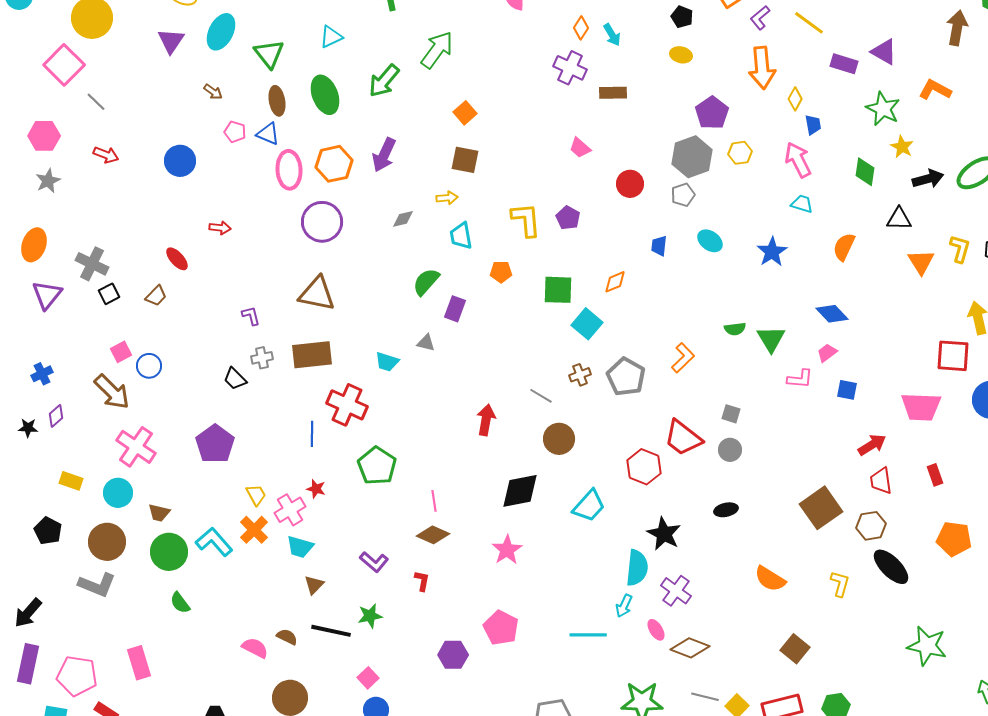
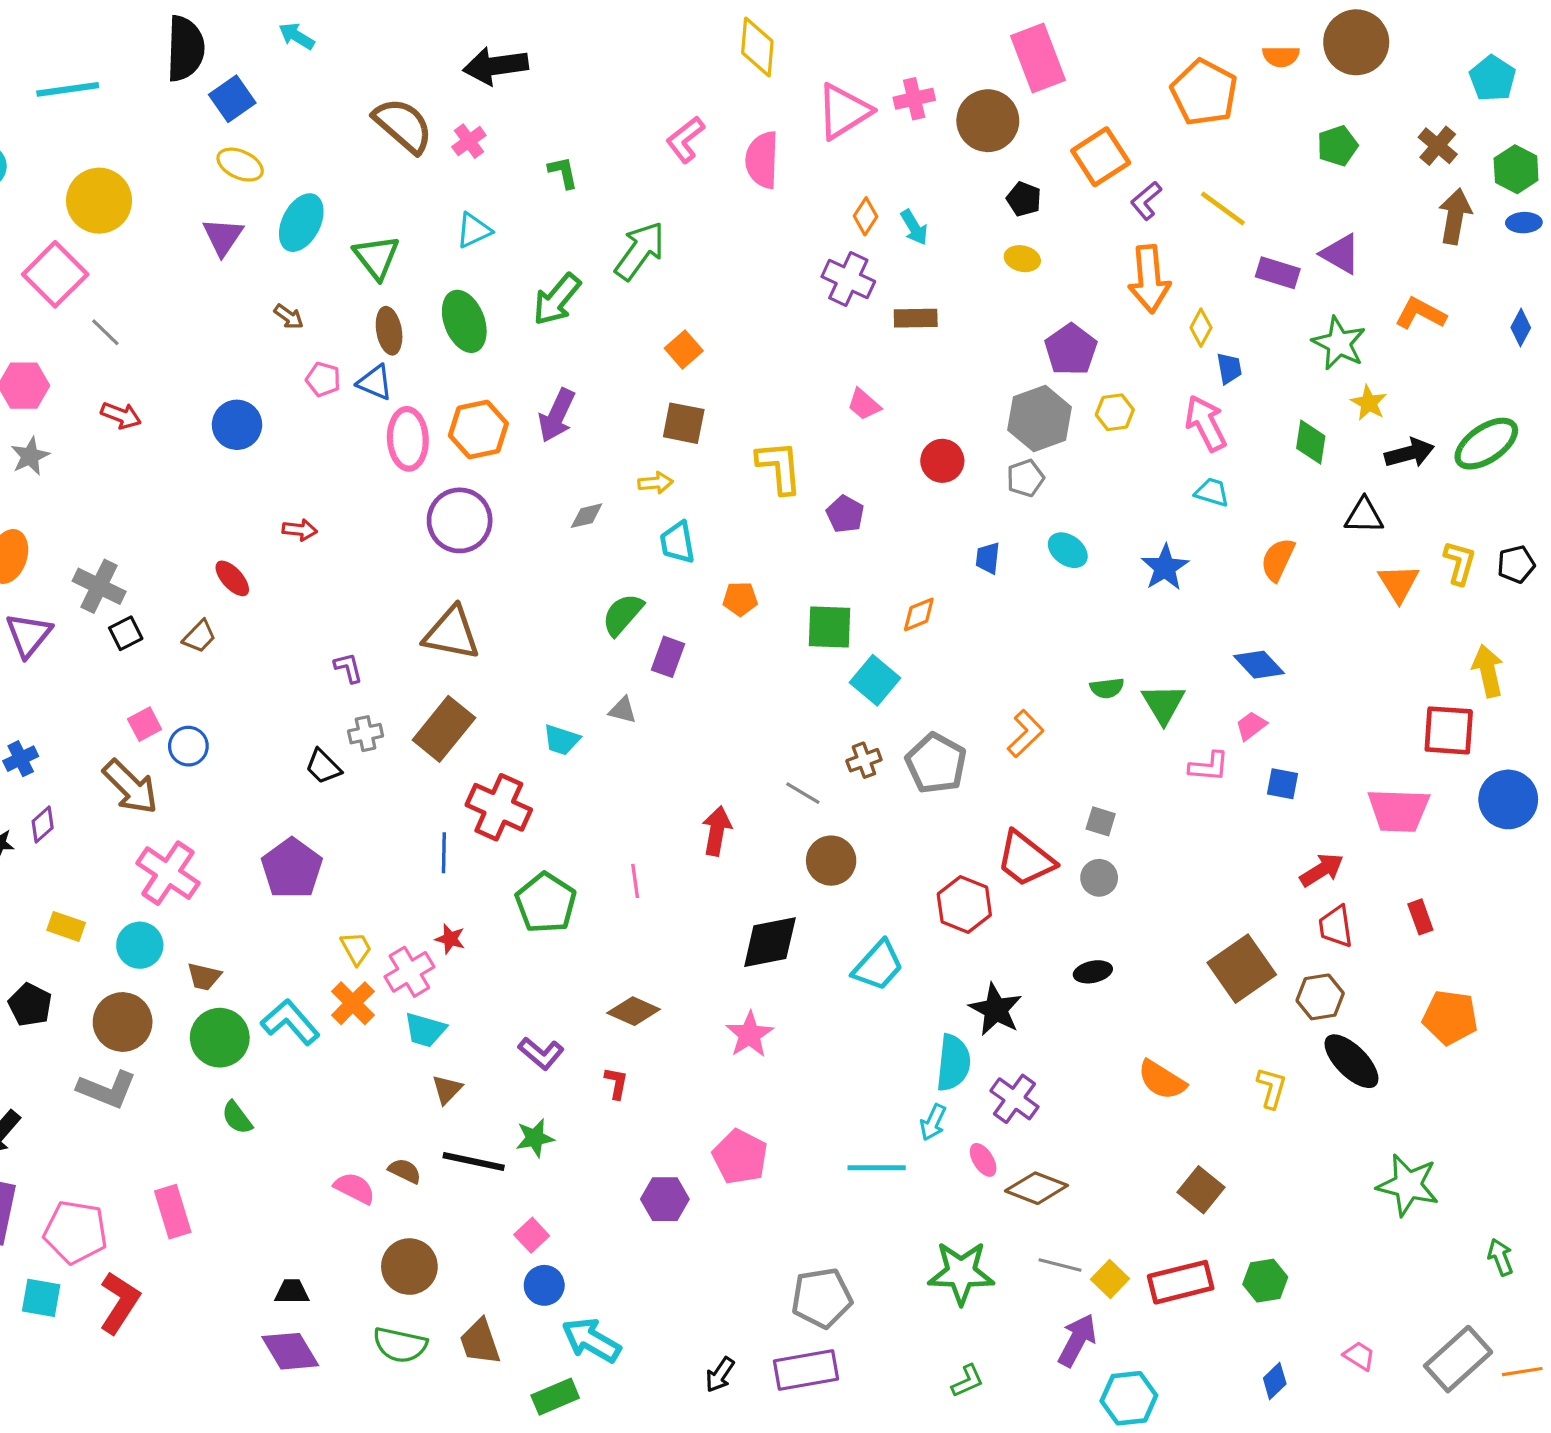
yellow L-shape: (526, 220) -> (779, 467), moved
brown rectangle: (312, 355) -> (444, 729), turned -45
pink line: (434, 501) -> (635, 881), moved

